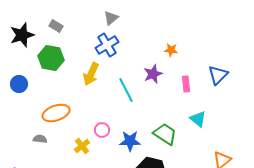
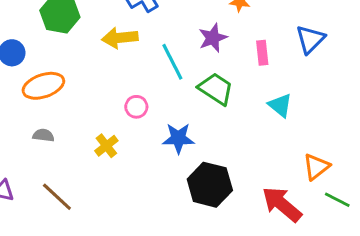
yellow arrow: (91, 74) -> (120, 38), turned 60
orange ellipse: (56, 113) -> (43, 86), moved
pink circle: (102, 130) -> (136, 107), moved
green trapezoid: (165, 134) -> (216, 89), moved

